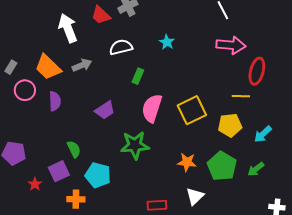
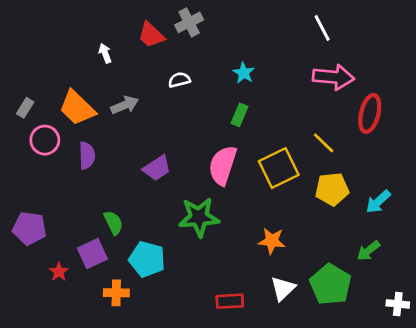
white arrow: (68, 28) -> (105, 53), size x0.5
white semicircle: (121, 47) -> (179, 80), size x0.7
green rectangle: (138, 76) -> (240, 115), moved
yellow line: (241, 96) -> (324, 143), moved, turned 42
green pentagon: (222, 166) -> (331, 284), moved

